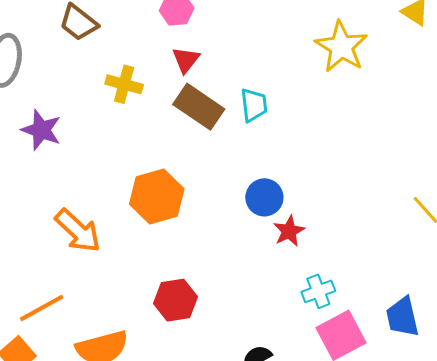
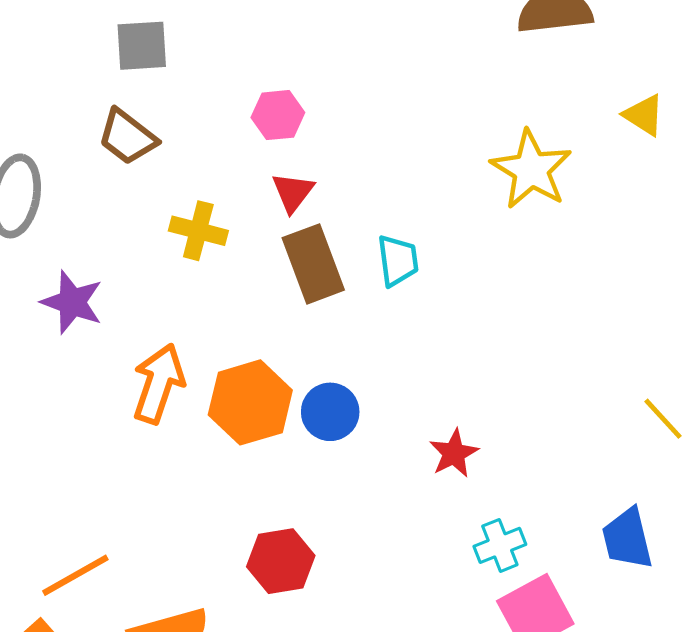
brown rectangle: (199, 107) -> (313, 264), turned 36
blue circle: (264, 197) -> (330, 412), moved
orange arrow: (78, 231) -> (159, 384), moved, turned -114
blue trapezoid: (402, 317) -> (627, 539), moved

